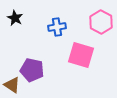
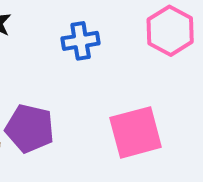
pink square: (81, 55) -> (136, 132), moved, turned -32

